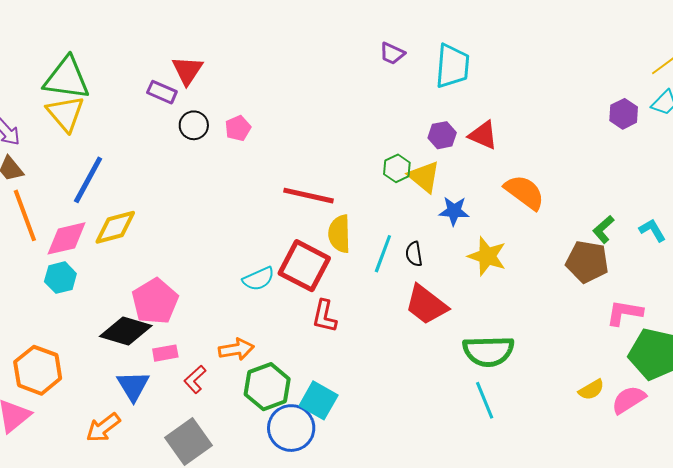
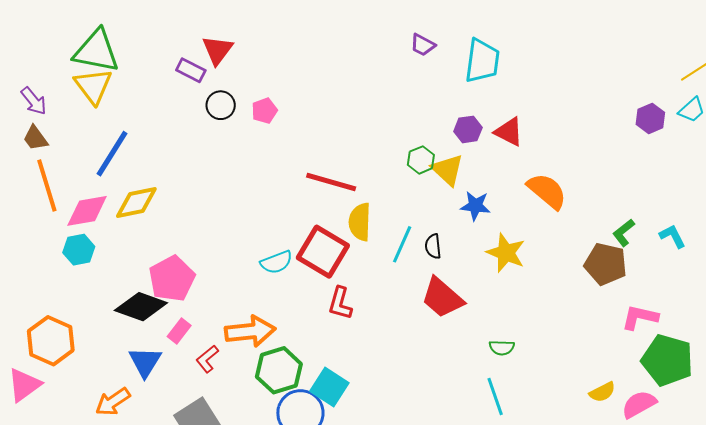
orange arrow: (236, 349) -> (250, 331), size x1.4
green semicircle: (488, 351) -> (502, 348), size x0.5
pink rectangle: (165, 353) -> (179, 331), turned -45

